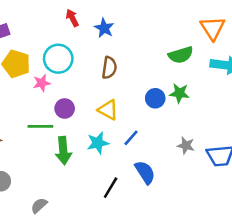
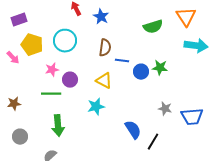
green semicircle: (181, 55) -> (153, 27), moved
pink star: (42, 83) -> (52, 70), moved
blue line: (131, 138) -> (122, 61), moved, turned 56
green arrow: (63, 151) -> (58, 126), moved
black line: (111, 188) -> (153, 142), moved

